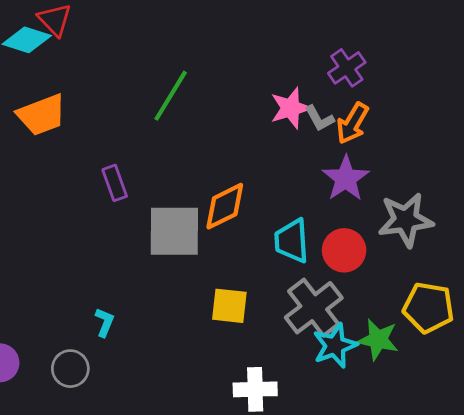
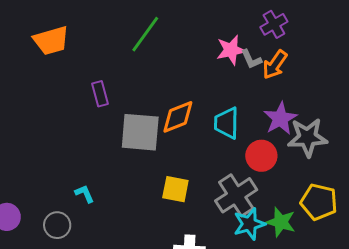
purple star: (346, 178) -> (280, 118), moved
cyan trapezoid: (292, 241) -> (227, 123), moved
cyan L-shape: (105, 322) -> (85, 194), turned -50

